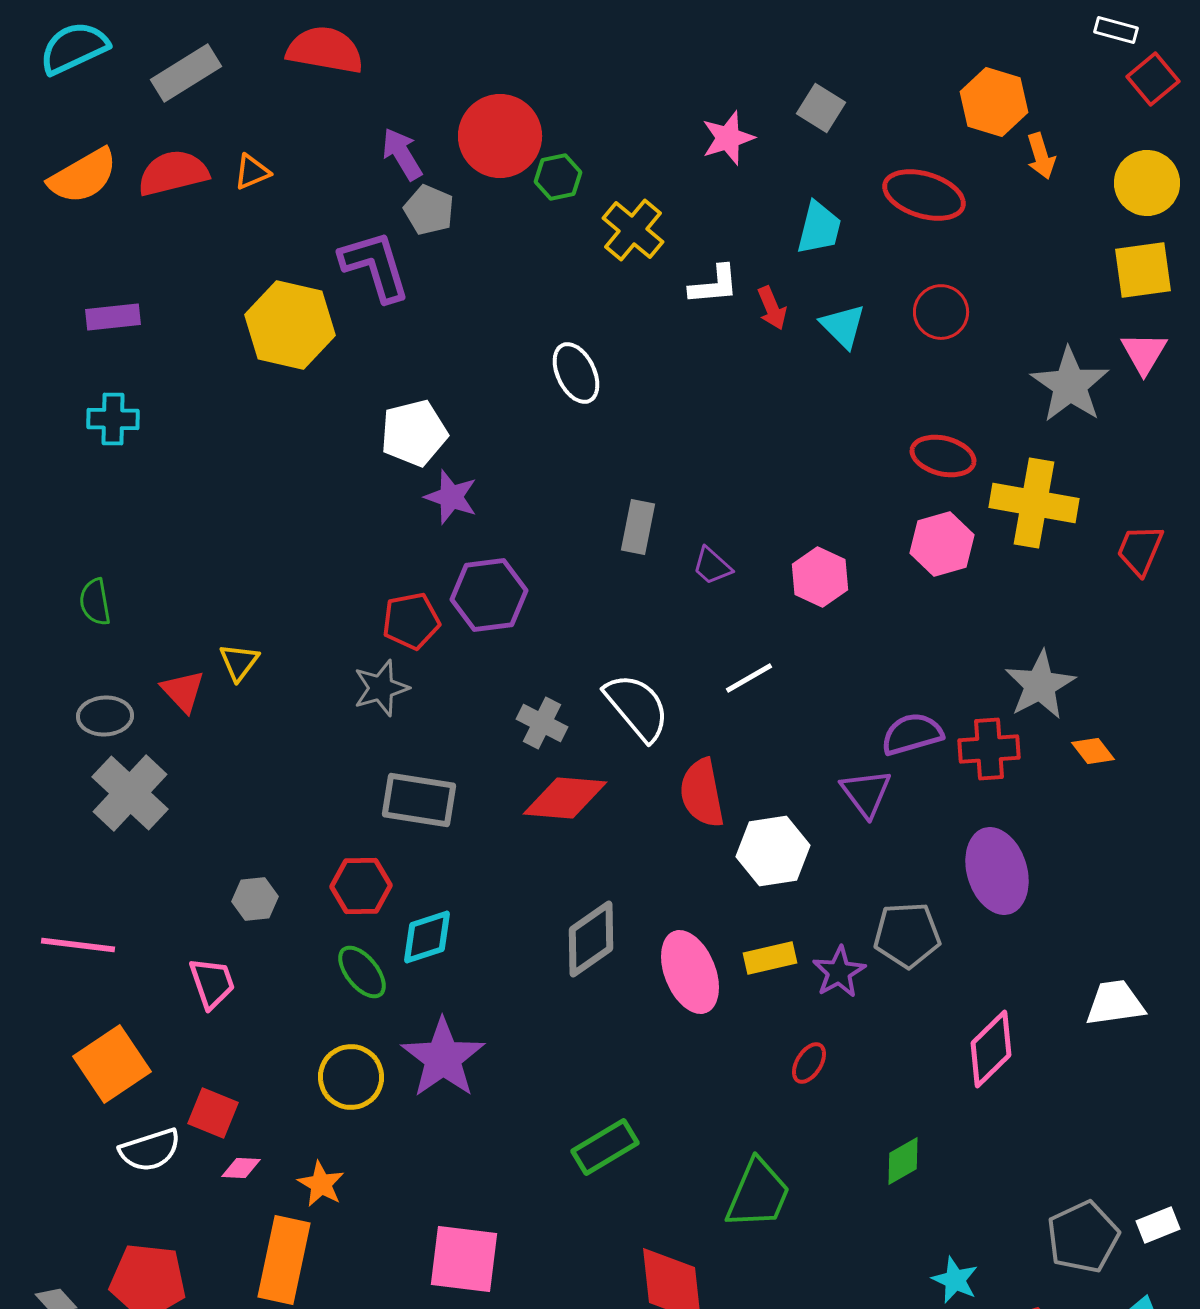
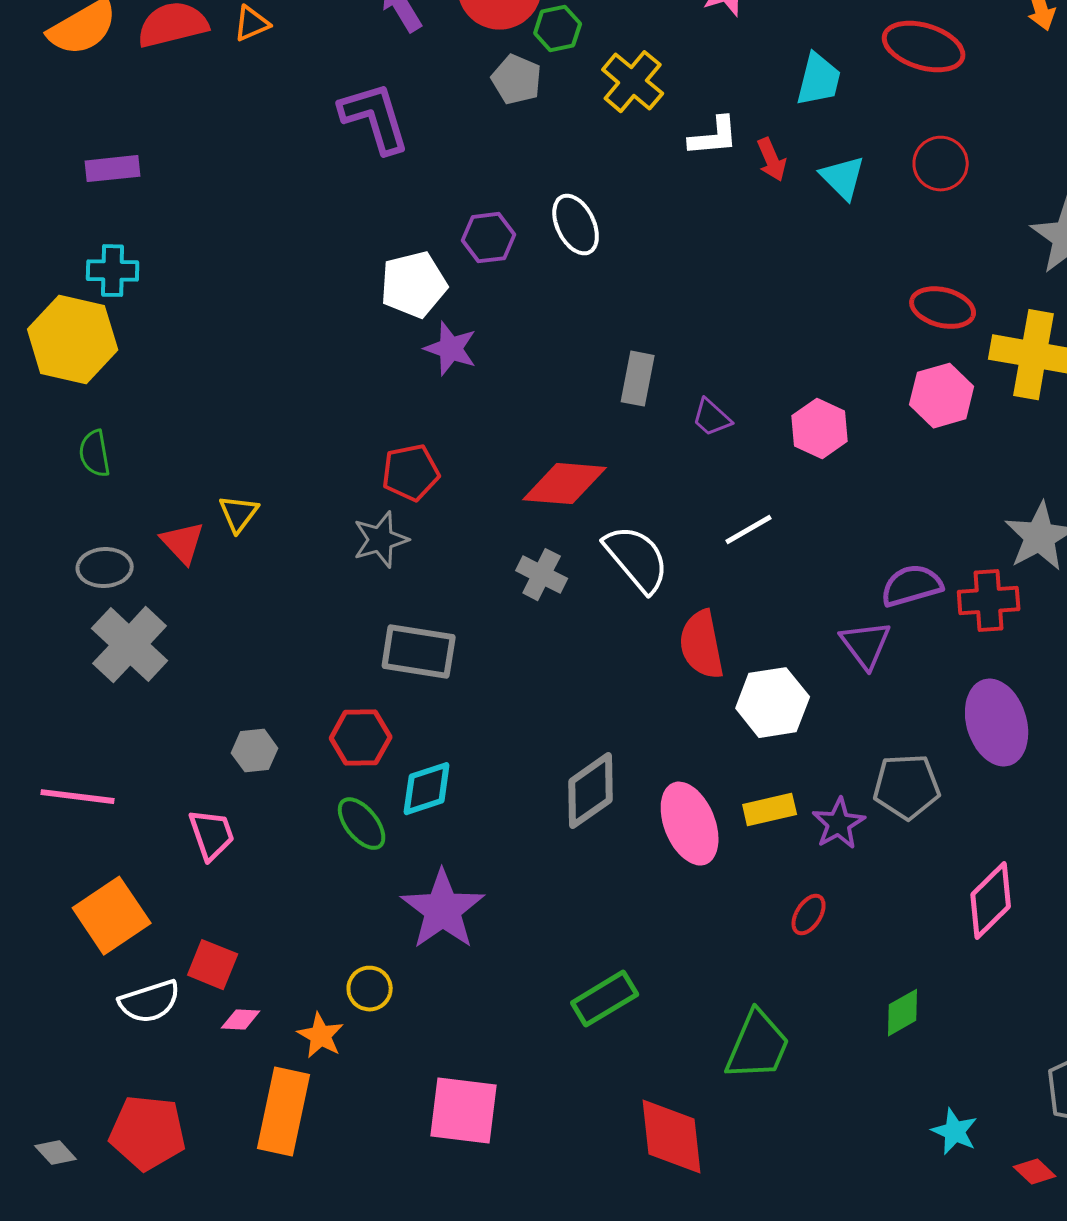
gray pentagon: (429, 210) -> (517, 80), moved
yellow hexagon: (290, 325) -> (73, 340), moved
purple hexagon: (489, 595) -> (489, 238), moved, size x0.7
red diamond: (565, 798) -> (565, 484), moved
yellow circle: (351, 1077) -> (370, 989), moved, size x0.7

